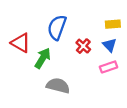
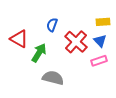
blue semicircle: (57, 27) -> (52, 25), size x0.6
red cross: (83, 46) -> (76, 42), size x1.6

